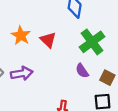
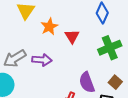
purple semicircle: (82, 71) -> (87, 82), moved, size x1.5

